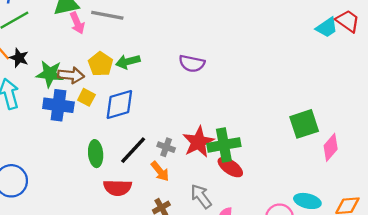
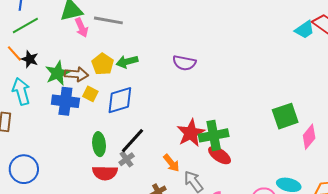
green star: (50, 74) -> (57, 73), turned -30
gray cross: (166, 147) -> (127, 159), moved, turned 35
orange arrow: (160, 171) -> (171, 163), moved
red semicircle: (117, 188) -> (105, 173), moved

